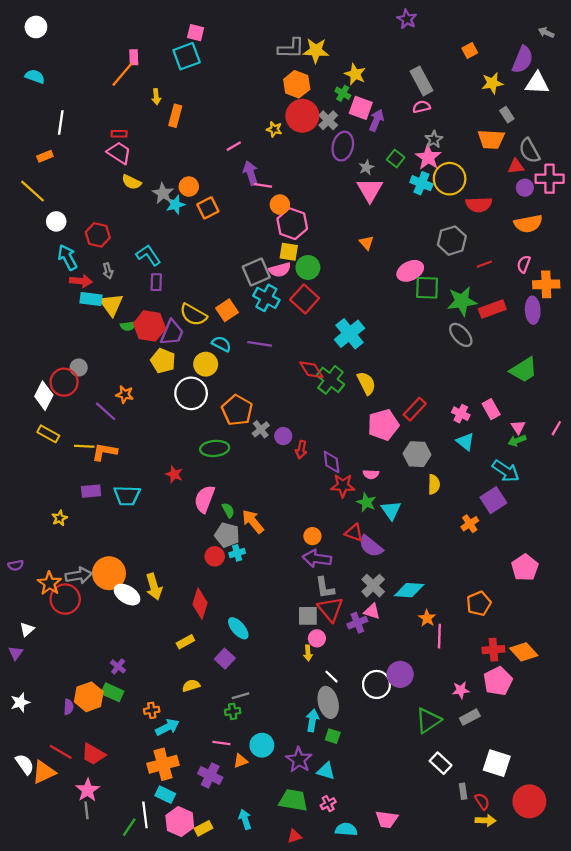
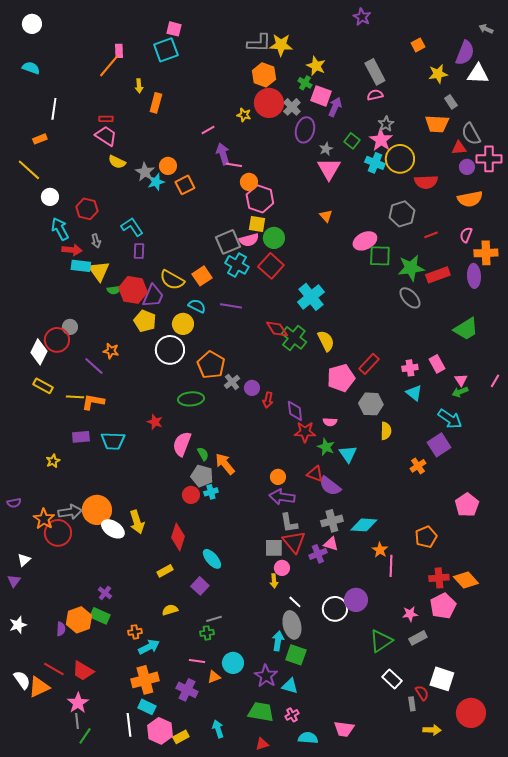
pink cross: (461, 414) -> (410, 368), turned -35
gray cross: (373, 586) -> (332, 521), turned 30
green square: (333, 736) -> (296, 655), size x1.5
red semicircle: (482, 801) -> (422, 693), moved
green line: (129, 827) -> (85, 736), moved

